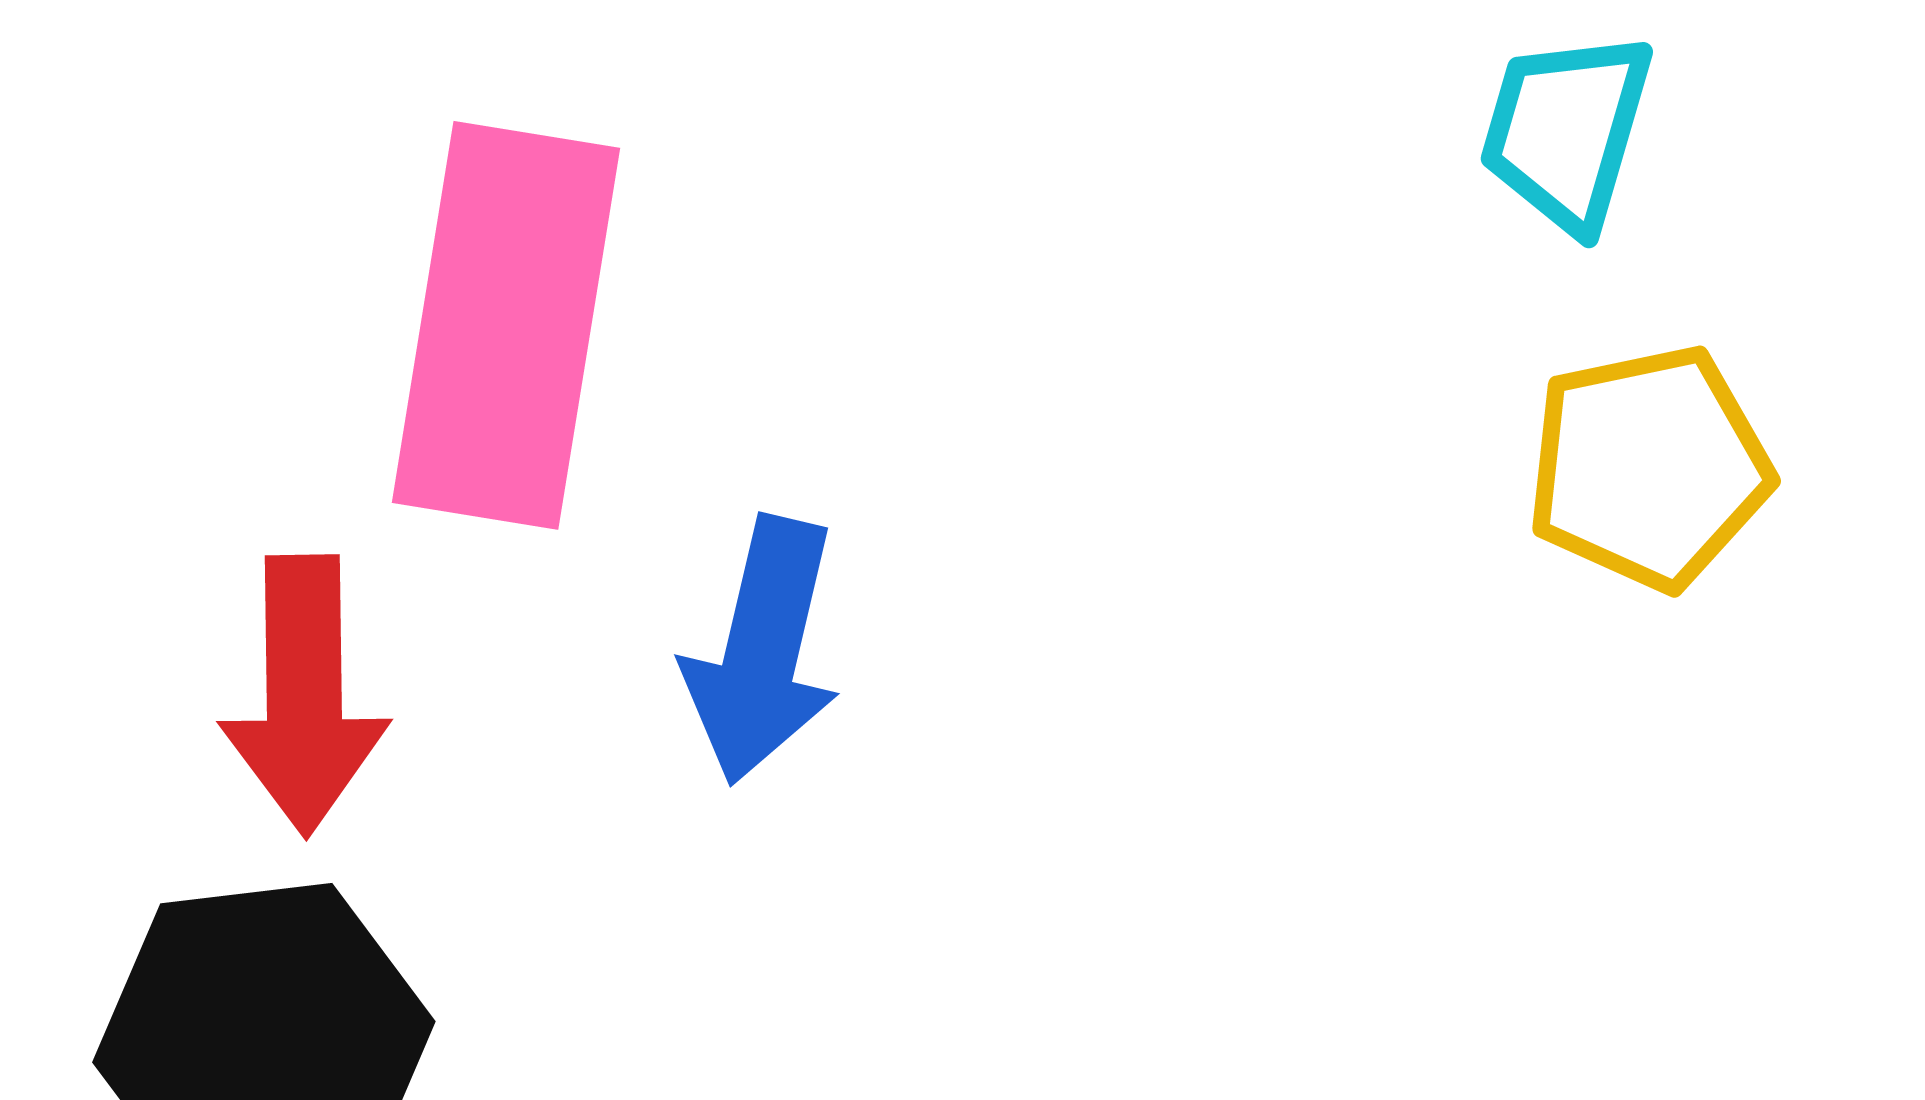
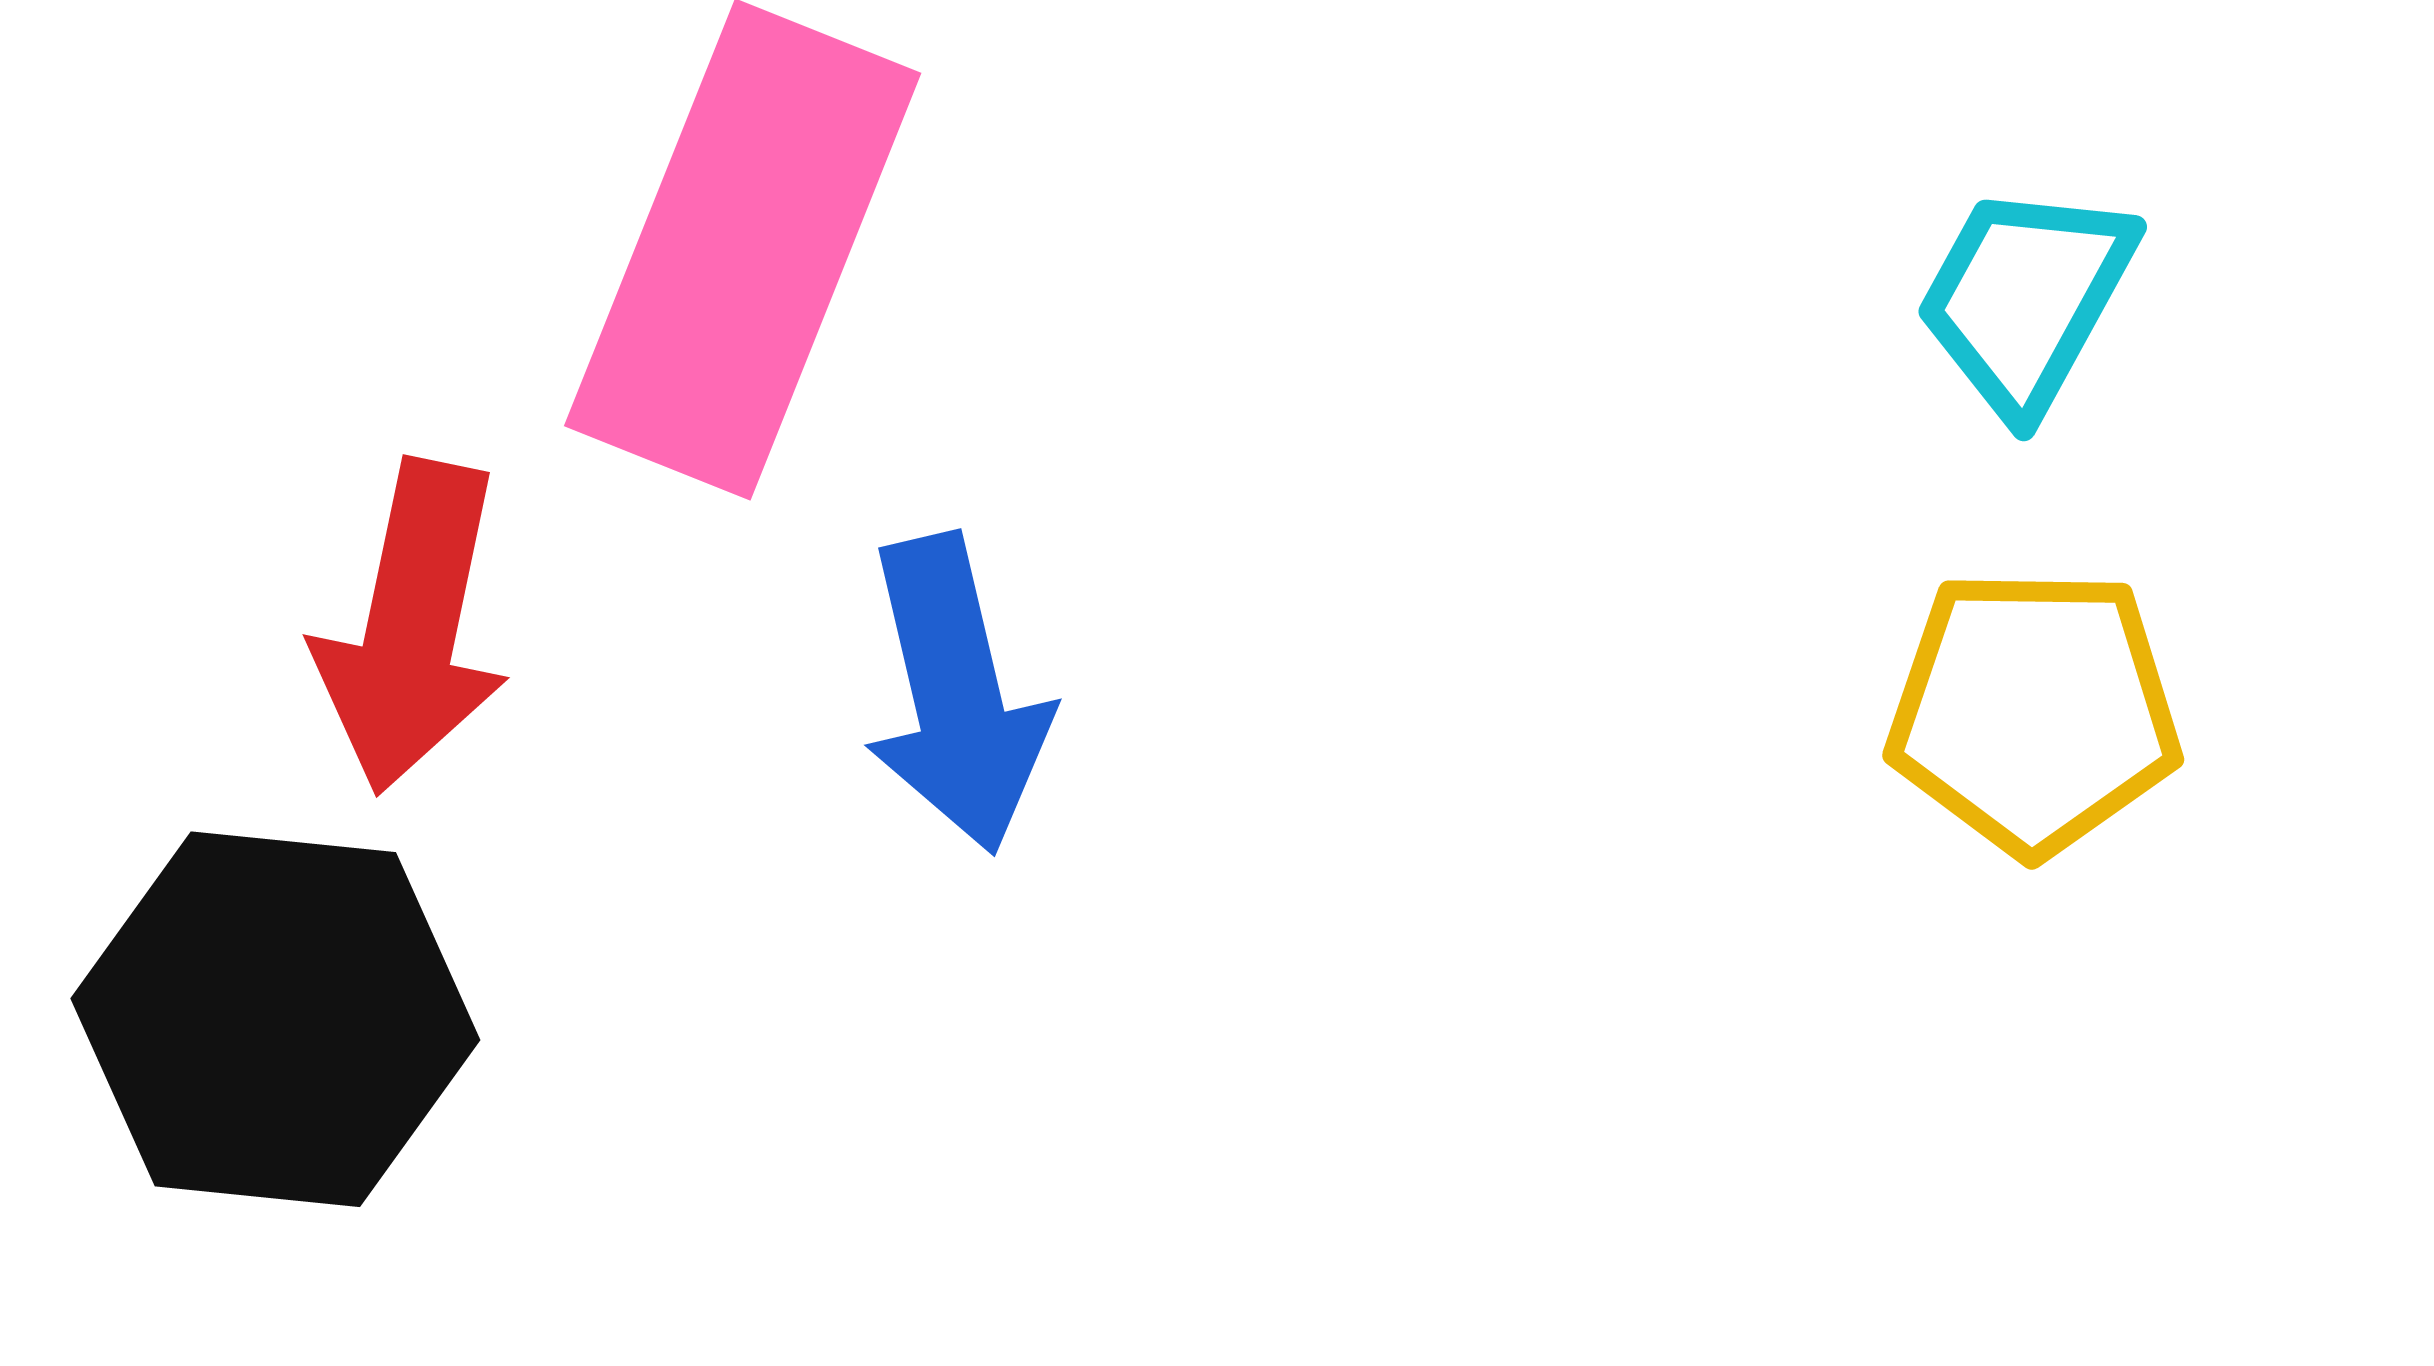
blue arrow: (762, 651) -> (956, 694), turned -39

